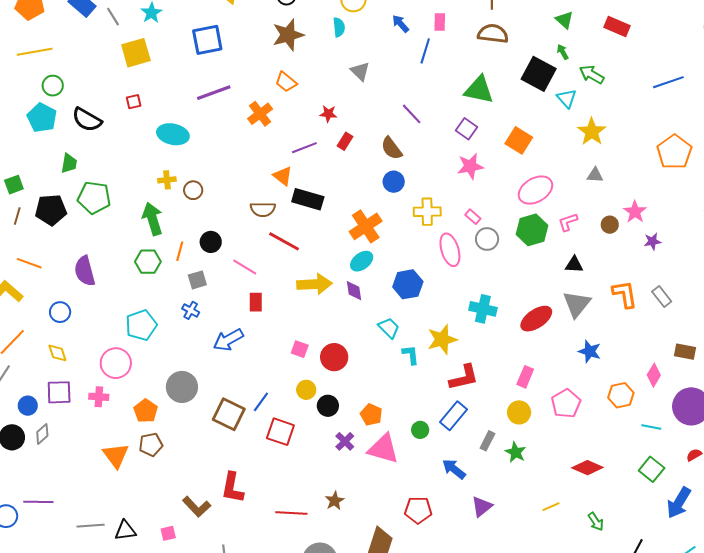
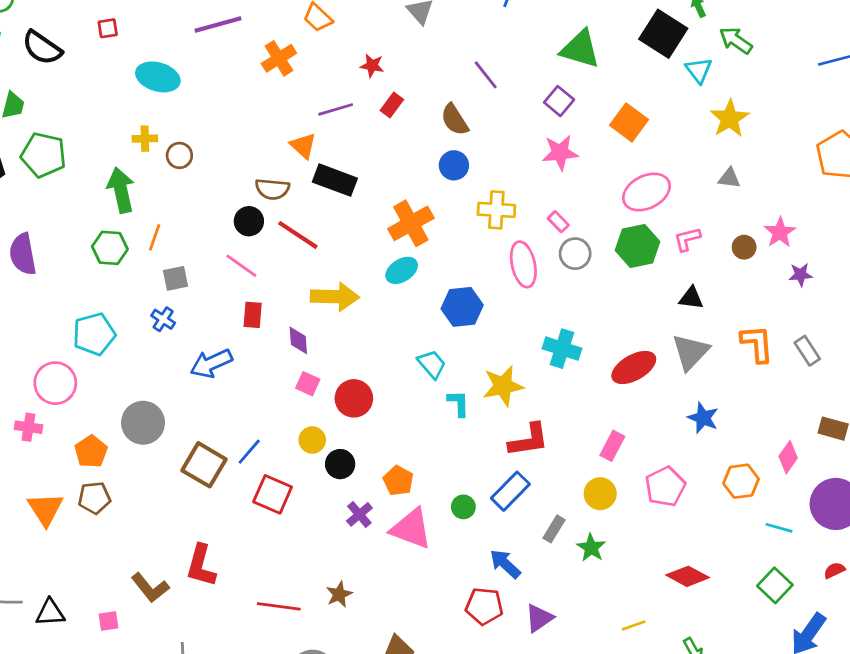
black circle: (211, 242) -> (249, 221), moved
purple diamond: (354, 291) -> (298, 340), moved
red pentagon: (418, 510) -> (484, 606), moved

